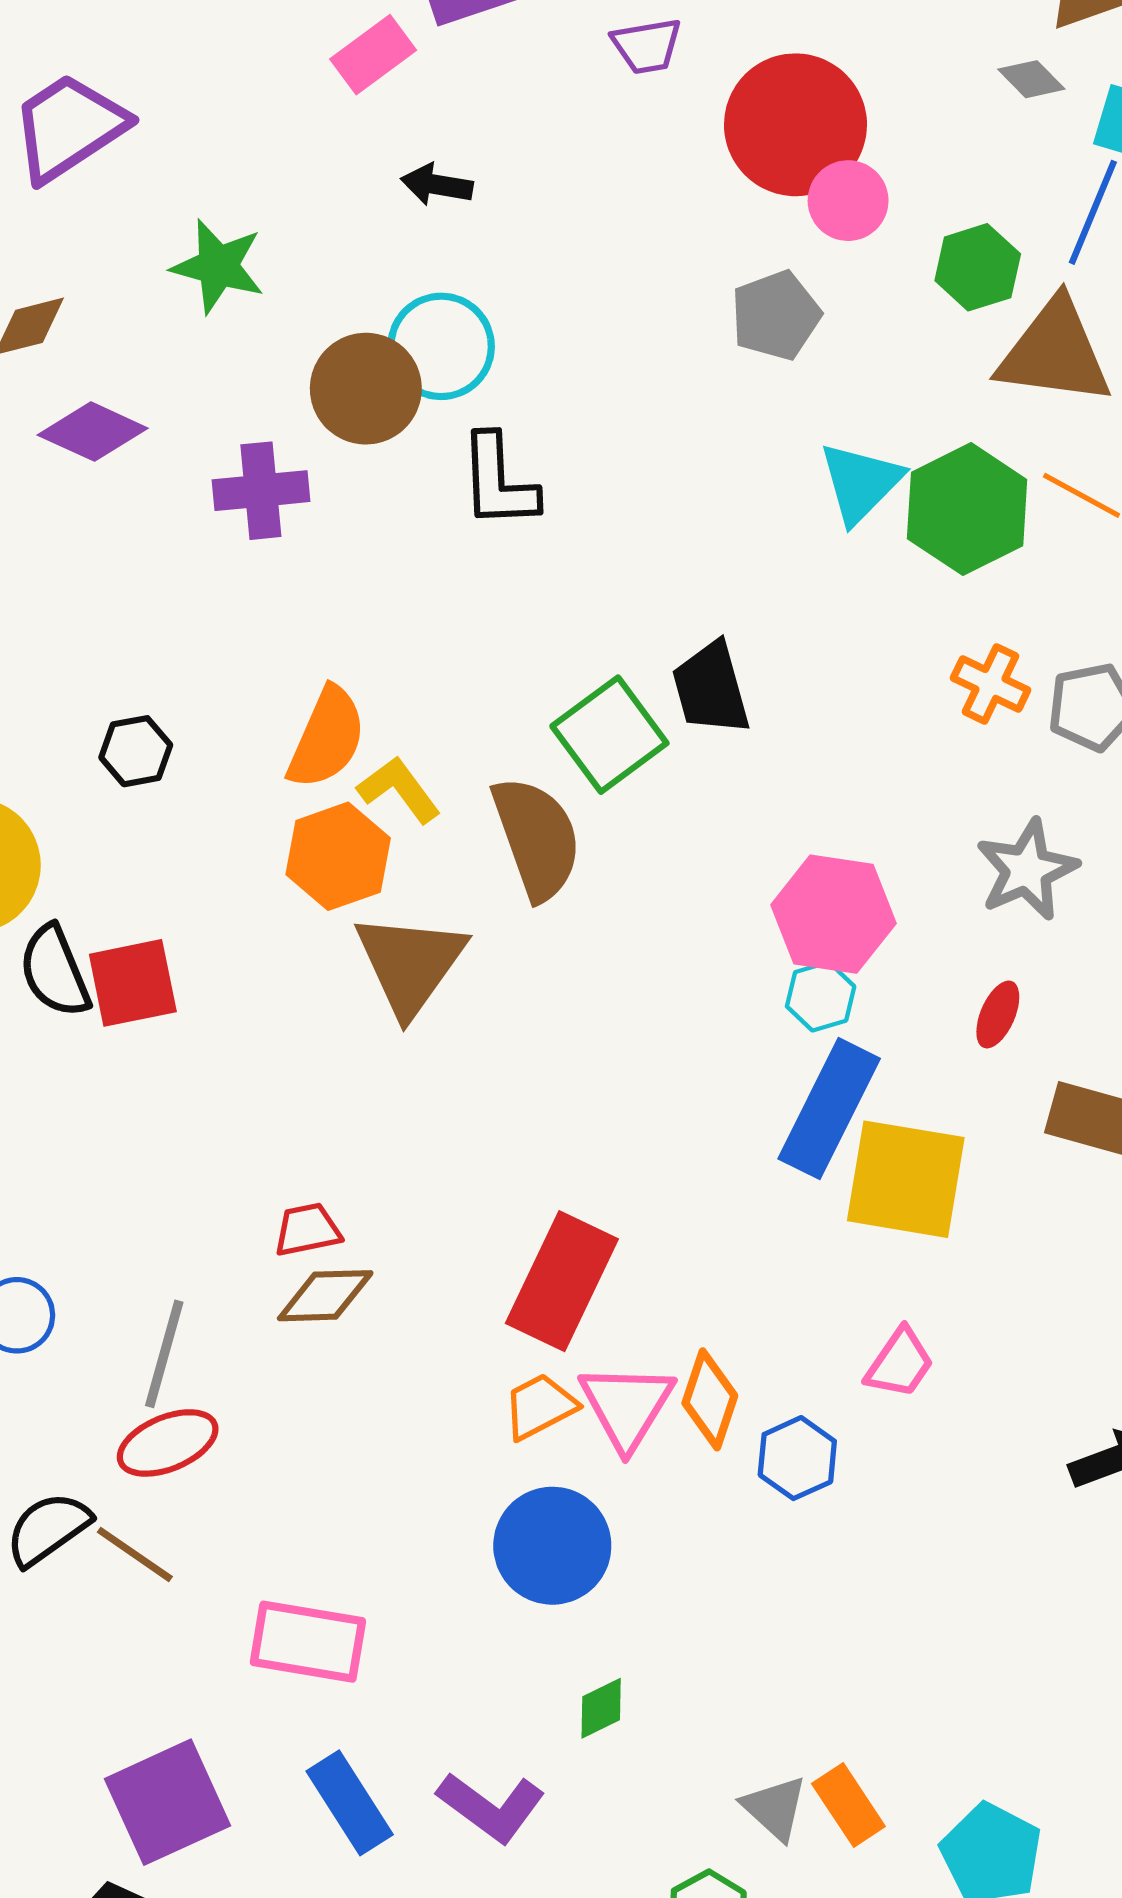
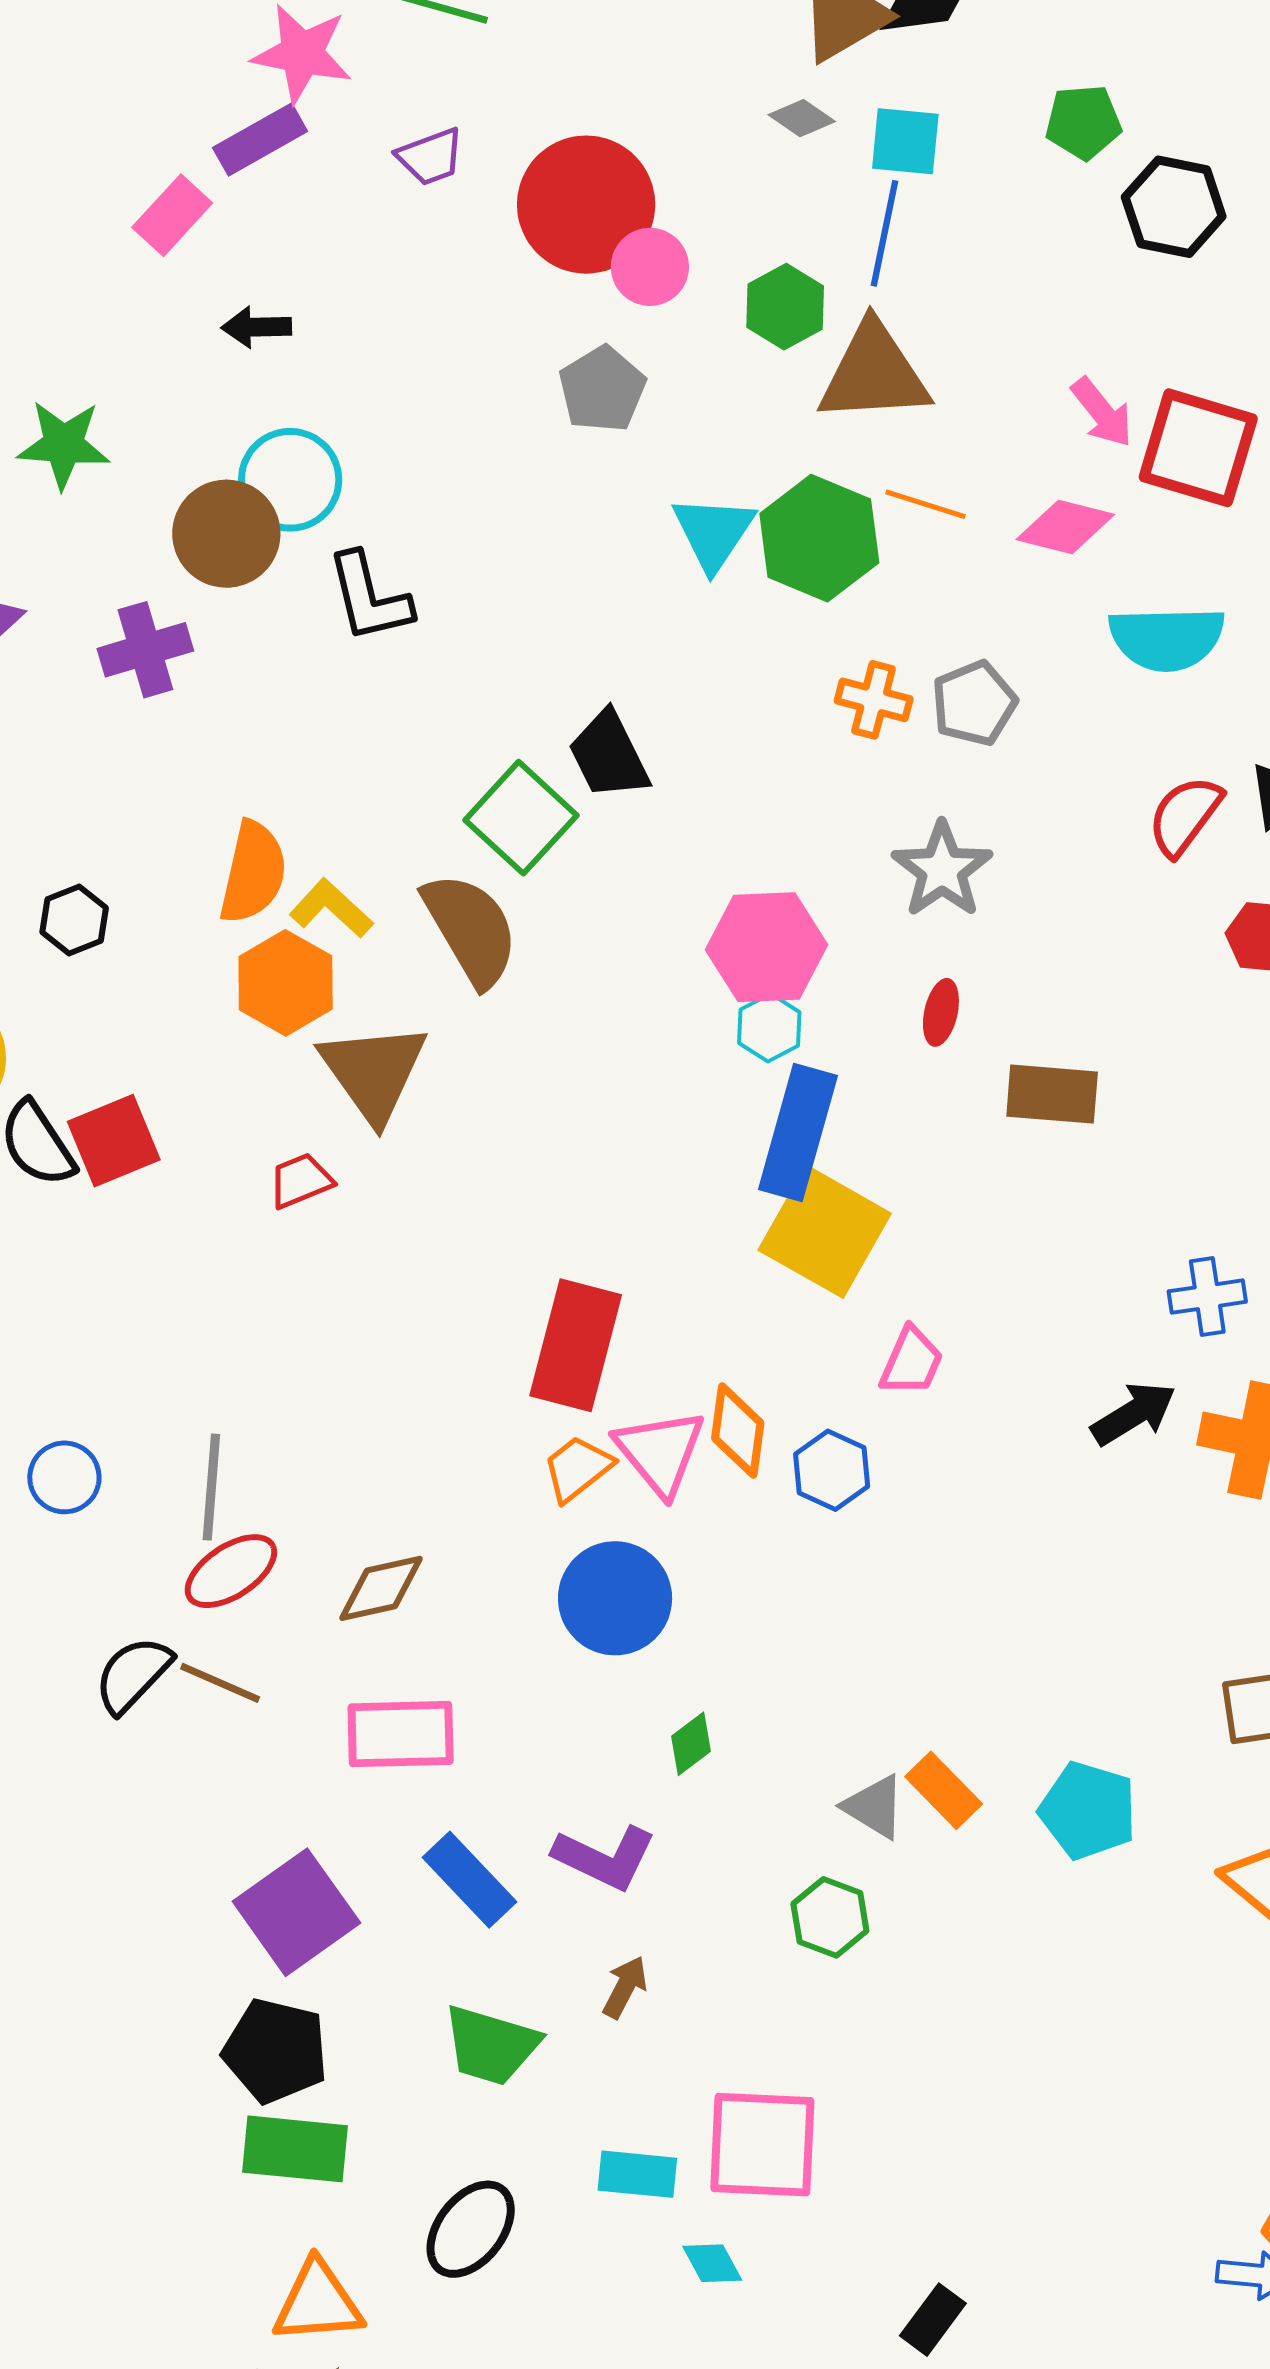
yellow square: (906, 1179) -> (825, 1232), moved, turned 31
red trapezoid: (307, 1230) -> (301, 1181), moved
brown diamond: (325, 1296) -> (381, 1588), moved

